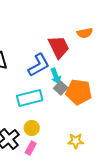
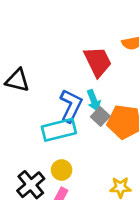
blue L-shape: (39, 65) -> (71, 106), moved, turned -35

